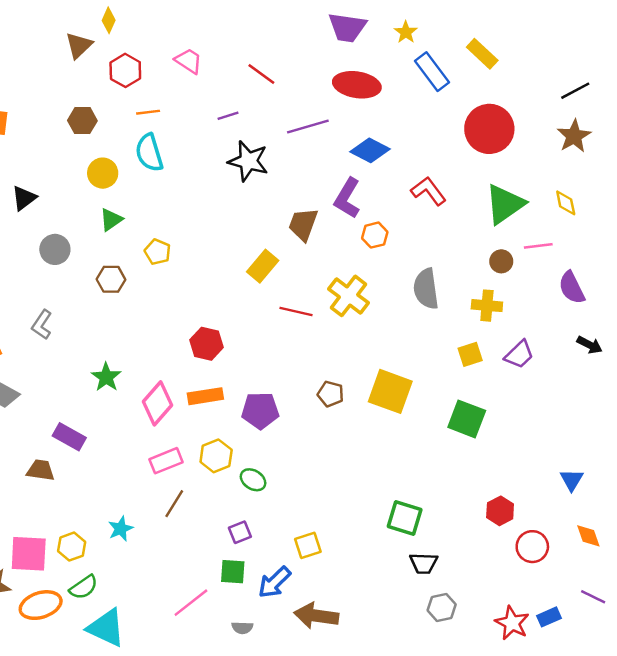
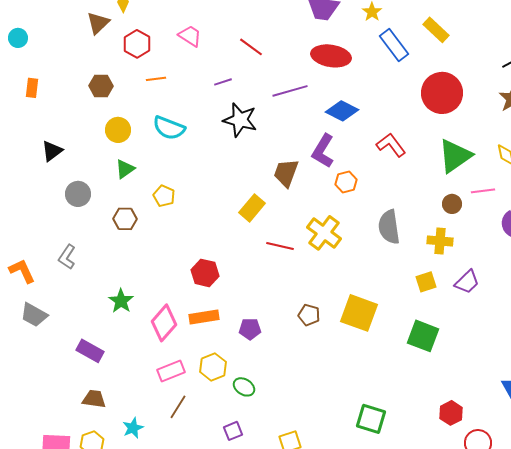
cyan semicircle: (149, 153) -> (169, 128), moved, turned -52
purple pentagon: (260, 411) -> (250, 329), size x0.7
brown trapezoid: (41, 470) -> (94, 399), moved

